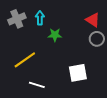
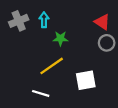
yellow line: (25, 60) -> (52, 66), moved

